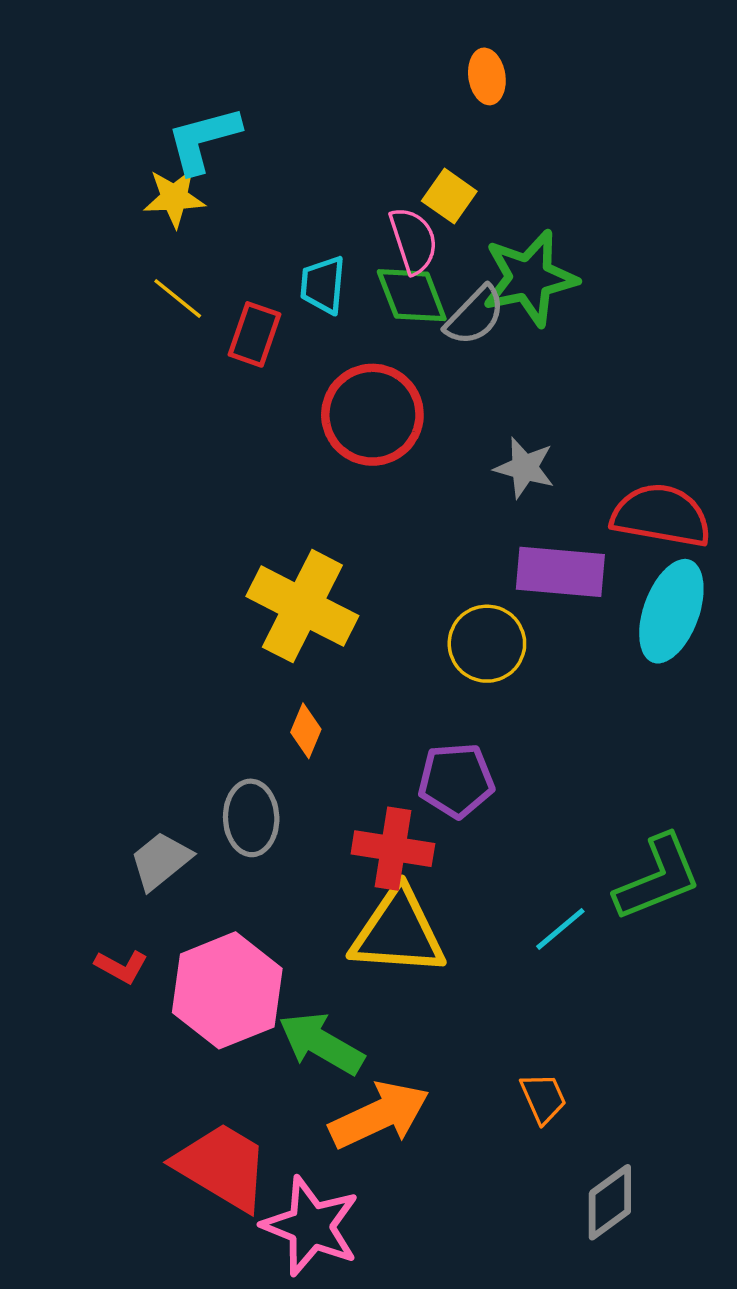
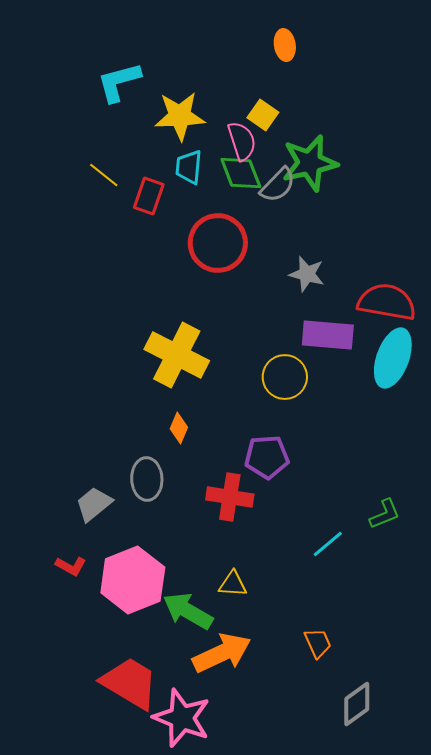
yellow star: (174, 198) -> (180, 116), moved, size x1.4
green L-shape: (658, 878) -> (385, 514), size x0.6
yellow triangle: (398, 932) -> (233, 584), moved, size x0.5

